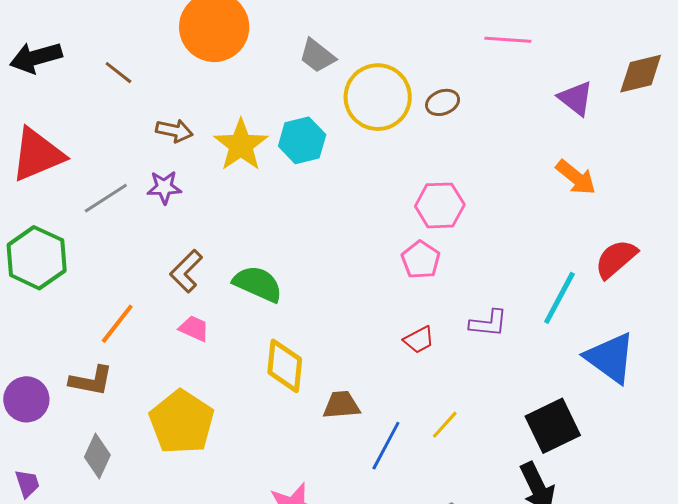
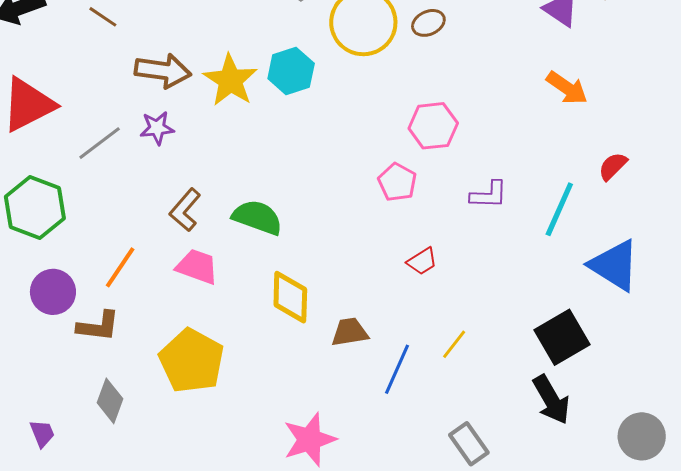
brown arrow: (174, 131) -> (163, 71), size x1.5
red semicircle: (616, 259) -> (613, 166), size x0.7
pink pentagon: (421, 260) -> (397, 182), moved
purple L-shape: (488, 323) -> (489, 195), moved
pink trapezoid: (194, 328) -> (197, 267), size x1.4
purple circle: (26, 399) -> (53, 292), moved

